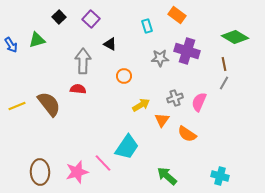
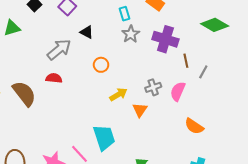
gray star: (160, 58) -> (131, 34), moved, turned -30
gray arrow: (83, 61) -> (59, 49), turned 50
brown line: (224, 64) -> (186, 61), moved
orange semicircle: (187, 134) -> (194, 126), moved
cyan trapezoid: (127, 147) -> (104, 137), turned -52

